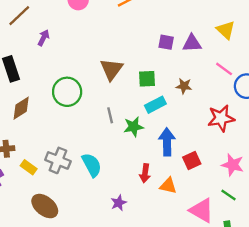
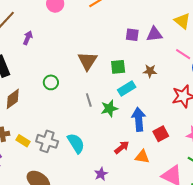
green circle: (67, 92) -> (51, 82), size x0.6
yellow rectangle: (29, 167) -> (23, 141), moved
red arrow: (145, 173) -> (122, 147), turned -133

